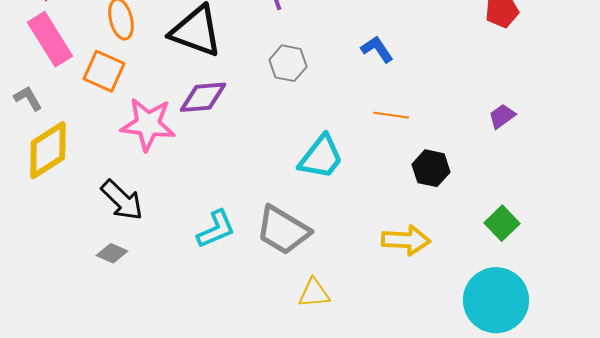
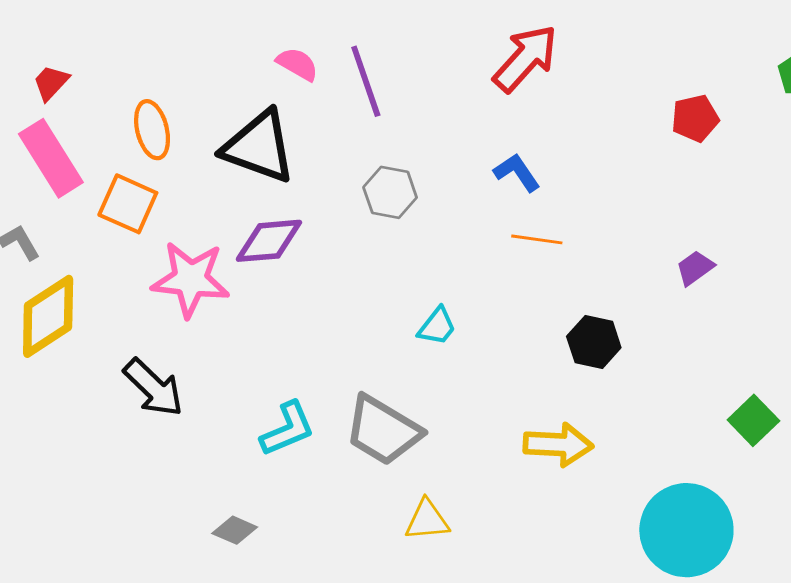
orange line: (391, 115) -> (537, 239), moved
cyan trapezoid: (321, 157) -> (437, 326), size x0.6
green square: (502, 223) -> (753, 420), moved
gray diamond: (112, 253) -> (235, 530), moved

